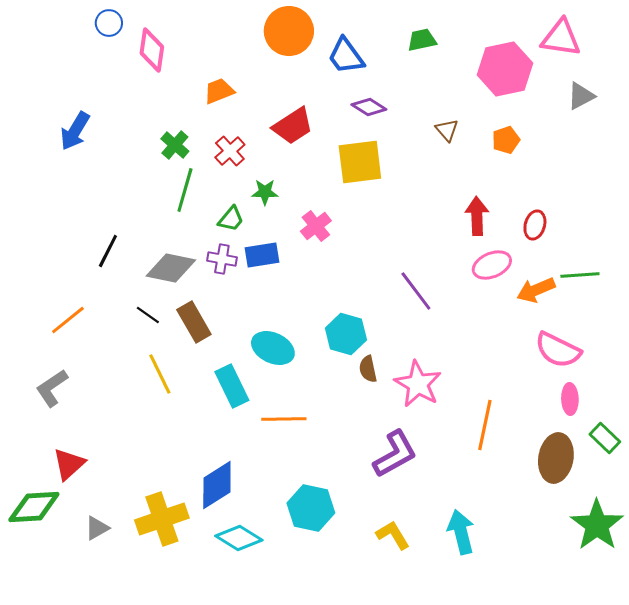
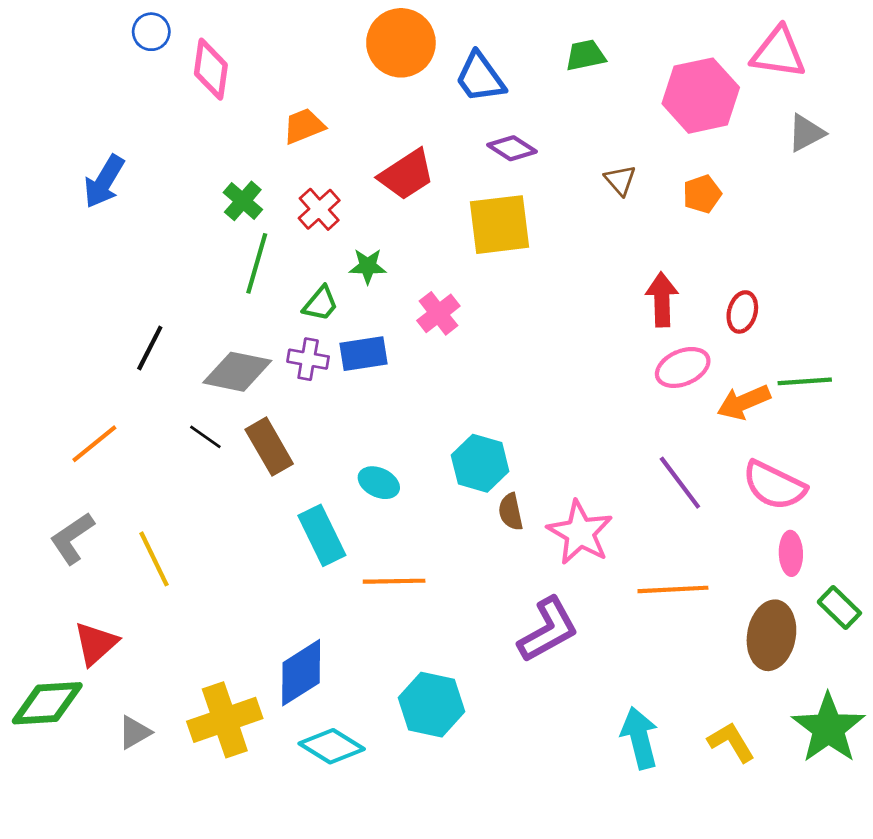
purple line: (416, 291) -> (680, 483), moved
cyan ellipse: (273, 348) -> (379, 483), size x0.7
yellow line: (160, 374) -> (154, 559), moved
orange line: (485, 425) -> (673, 589), turned 75
yellow L-shape: (393, 535) -> (731, 742), moved

